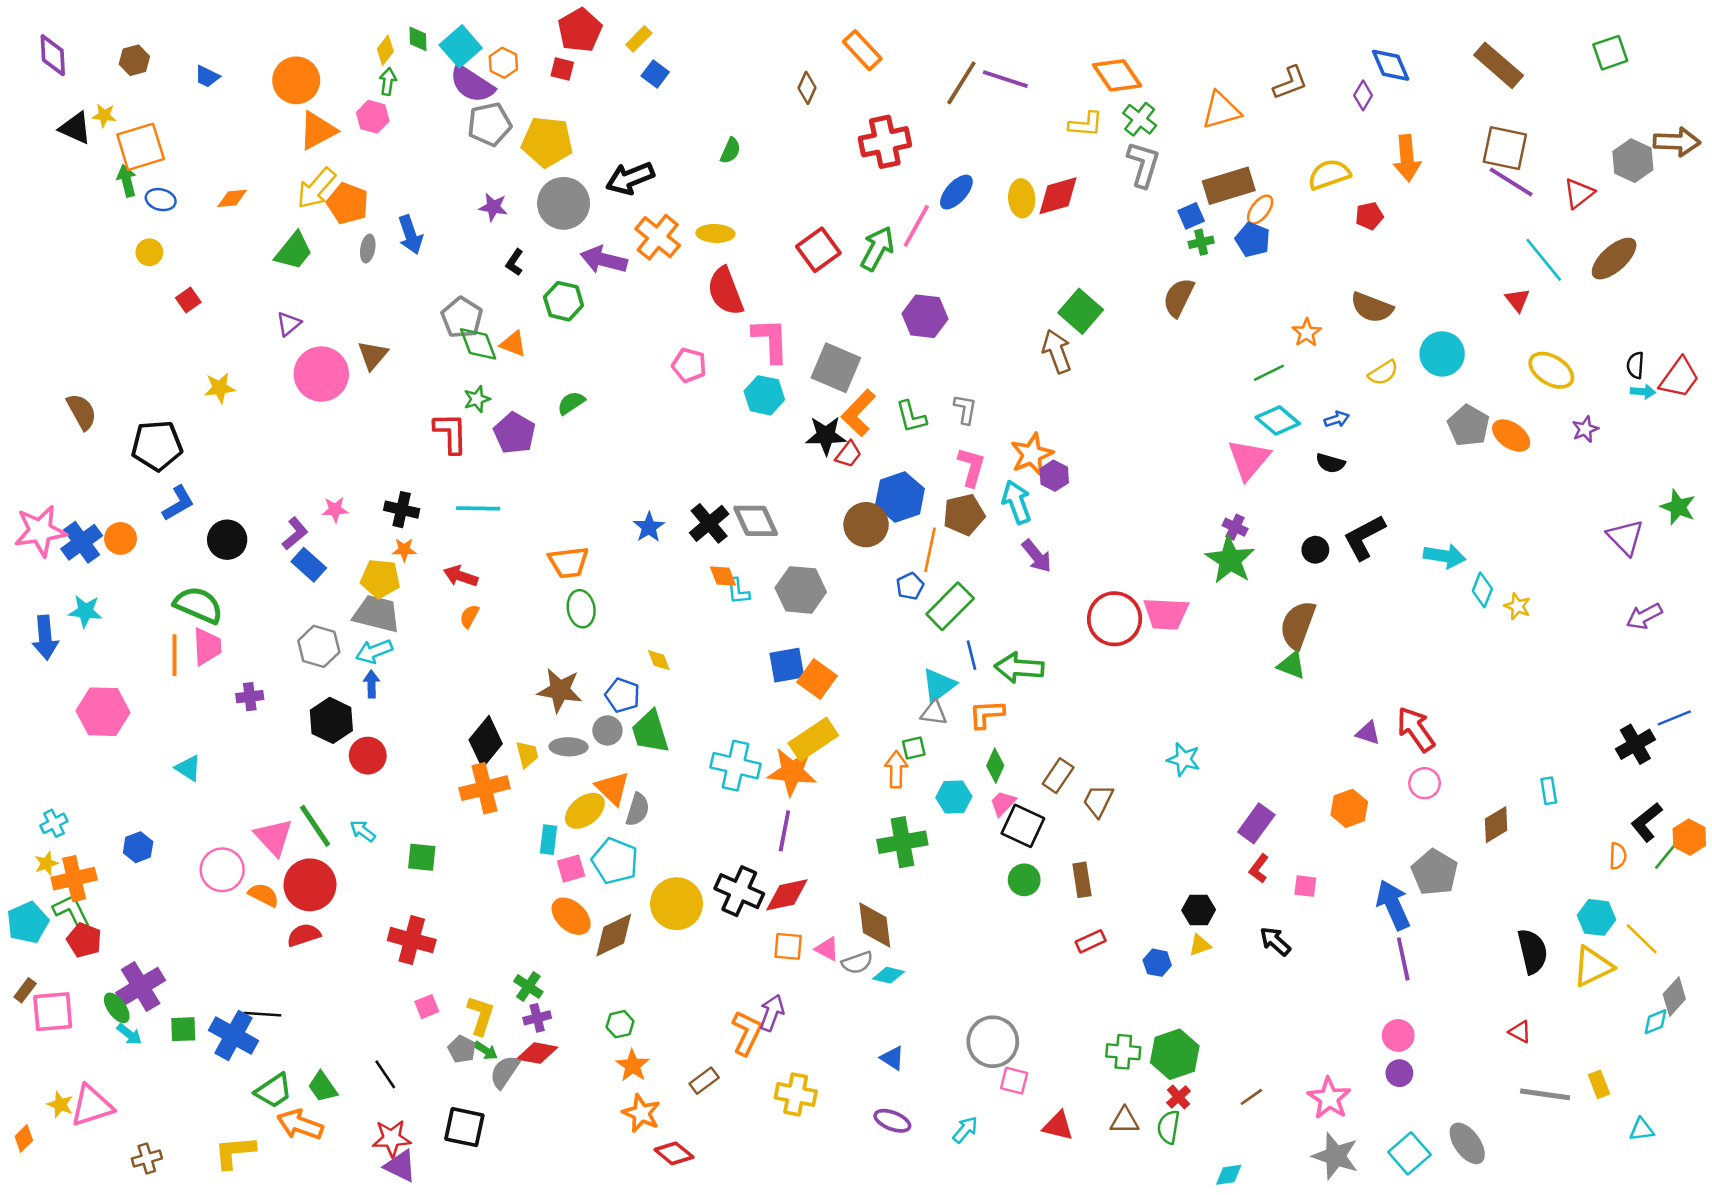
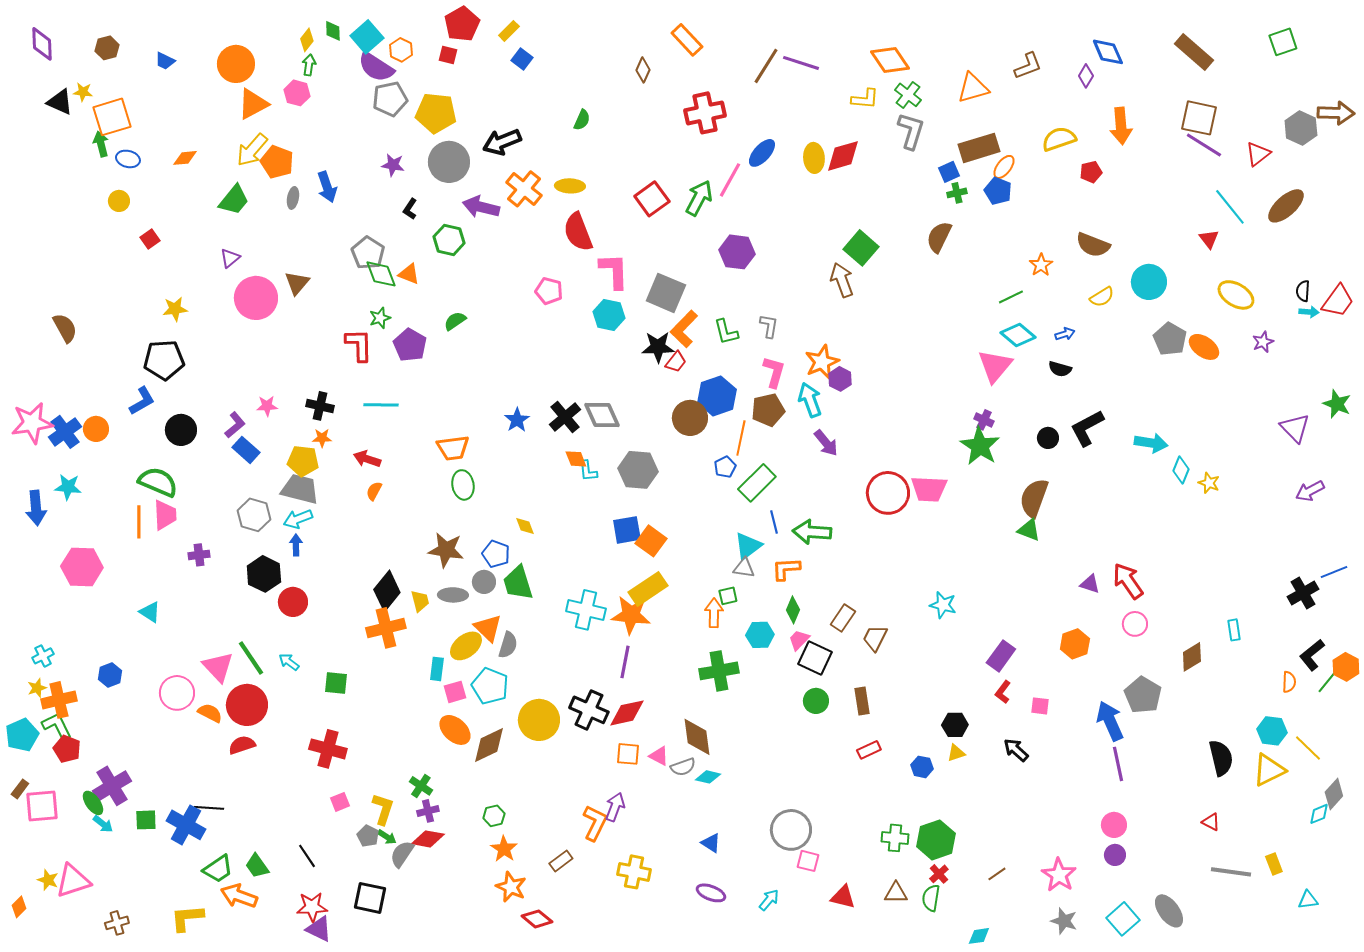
black pentagon: (157, 446) -> (164, 360), moved
gray star: (1335, 1156) -> (1064, 921), size x0.7

